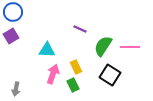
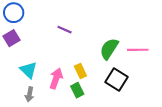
purple line: (80, 29) -> (65, 30), moved
cyan triangle: (47, 50) -> (28, 70), moved, turned 42
gray arrow: (16, 89) -> (30, 94), moved

